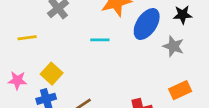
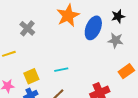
cyan line: (100, 40) -> (61, 70), moved
yellow square: (52, 74) -> (31, 76), turned 35

